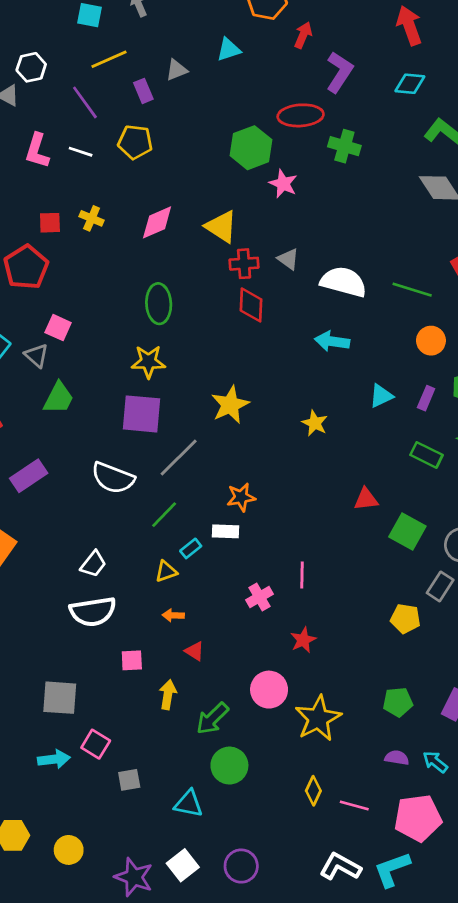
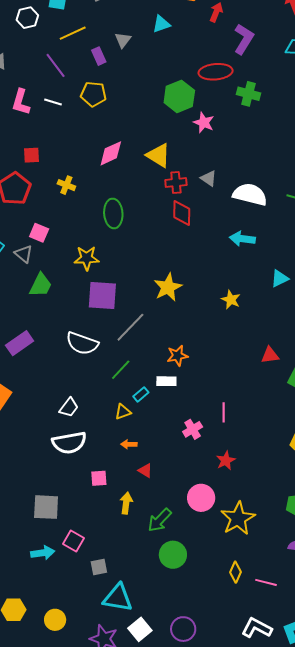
white hexagon: (31, 67) -> (27, 18), moved
gray triangle: (177, 70) -> (123, 40), turned -30
yellow cross: (92, 218) -> (66, 185), moved
yellow star: (148, 362) -> (87, 258), moved
cyan triangle: (189, 804) -> (118, 598), moved, size x1.4

